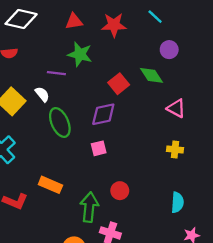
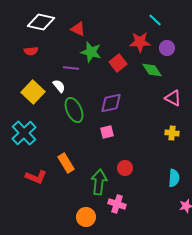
red triangle: (74, 21) -> (78, 29), moved, turned 35
red star: (114, 25) -> (140, 42), moved
red square: (119, 84) -> (118, 63), moved
orange rectangle: (50, 185) -> (66, 163), turned 36

